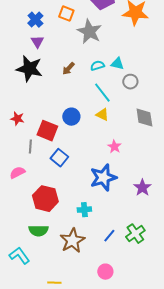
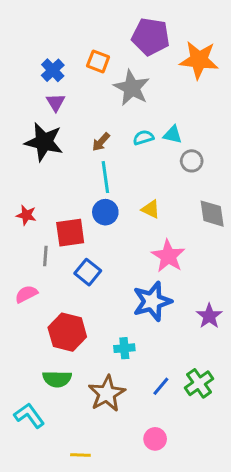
cyan line: (102, 93) -> (105, 177), moved, turned 30
red square: (47, 131) -> (70, 233), turned -30
pink star: (114, 147) -> (168, 256), size x1.6

